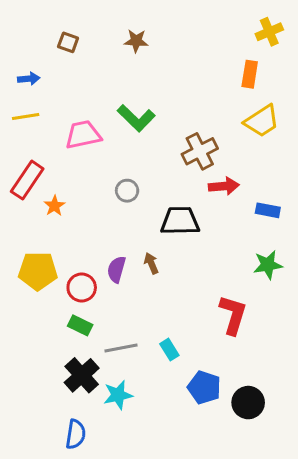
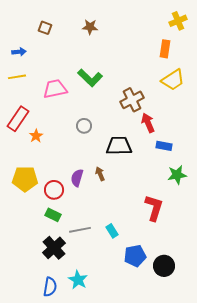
red arrow: (224, 186) -> (148, 123), turned -108
blue rectangle: (268, 210) -> (164, 146), moved
blue pentagon: (204, 387) -> (135, 256), turned -30
cyan star: (118, 395) -> (78, 280), moved, turned -30

